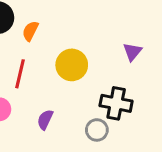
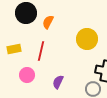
yellow circle: (72, 65) -> (87, 39), moved

